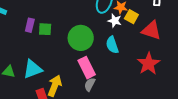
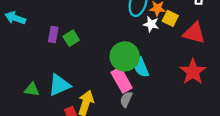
green square: (45, 29) -> (71, 38), turned -32
green circle: (81, 38) -> (125, 56), moved
cyan semicircle: (112, 45) -> (141, 67), moved

